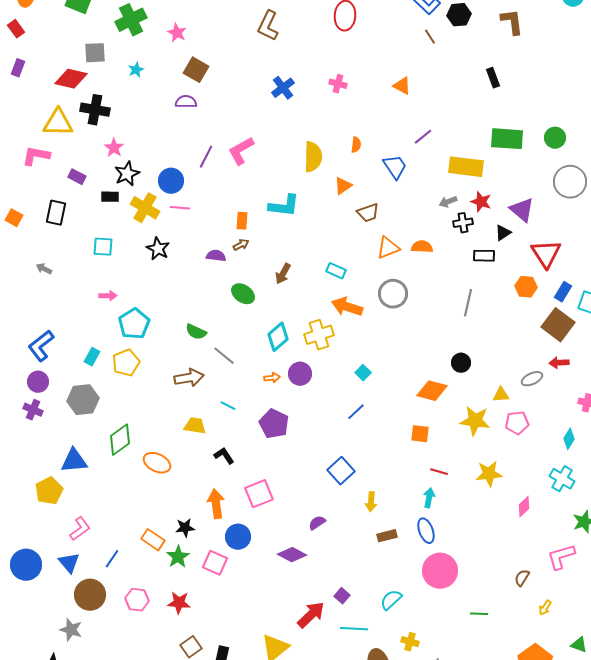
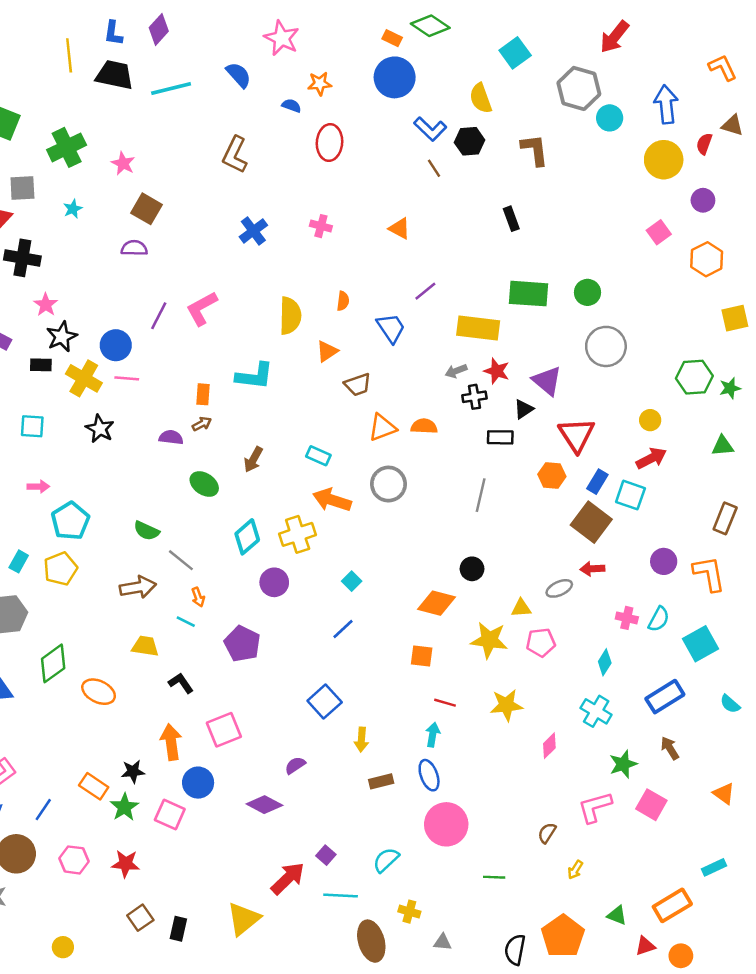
orange arrow: (272, 378) -> (198, 597), moved, turned 77

